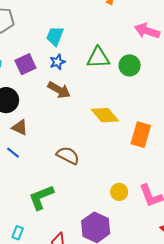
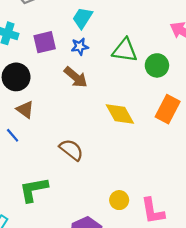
orange rectangle: (141, 135) -> (168, 109), moved

